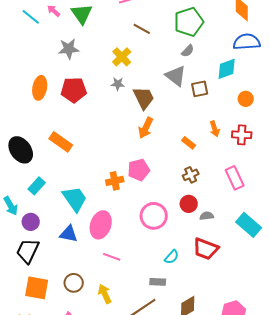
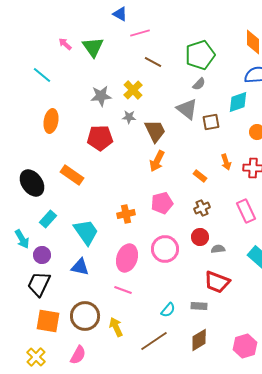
cyan line: (31, 17) -> (42, 75), moved
gray star: (69, 49) -> (101, 96), moved
red pentagon: (74, 90) -> (100, 138), moved
pink pentagon: (139, 170) -> (162, 203), moved
pink ellipse: (101, 225) -> (127, 258), moved
cyan semicircle: (172, 257) -> (168, 310), moved
gray rectangle: (158, 282) -> (199, 306), moved
brown circle: (74, 283) -> (85, 316), size x1.5

